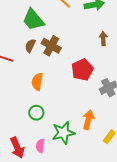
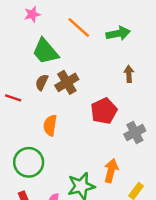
brown cross: (51, 46) -> (67, 82), turned 30
green circle: (36, 113) -> (29, 162), moved, size x1.6

